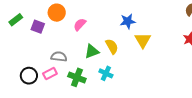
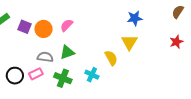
orange circle: (57, 13) -> (44, 29), moved
blue star: (128, 21) -> (135, 18), moved
yellow semicircle: (112, 46) -> (111, 58), moved
green triangle: (92, 51) -> (67, 52), moved

